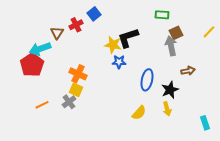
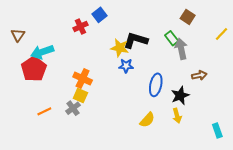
green rectangle: (162, 15) -> (172, 38), moved, turned 48
brown triangle: (57, 33) -> (18, 35), moved
brown square: (176, 33) -> (188, 17), moved, turned -32
black L-shape: (128, 38) -> (136, 40), turned 35

